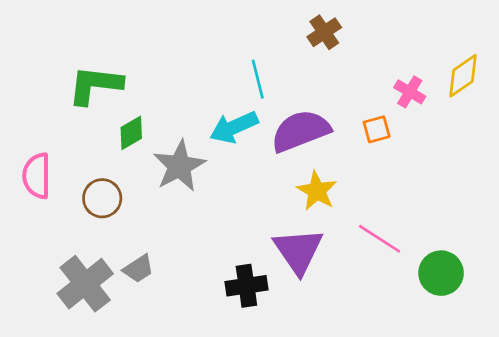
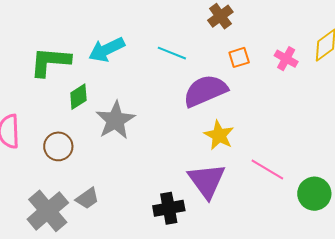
cyan line: (258, 79) -> (172, 53), turned -52
cyan arrow: (234, 127) -> (107, 50), moved
orange square: (377, 129) -> (239, 57), moved

